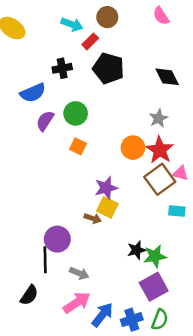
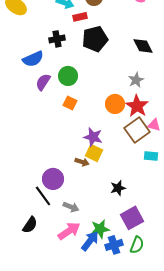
red rectangle: (90, 41) -> (80, 17), turned 32
black pentagon: (109, 68) -> (95, 39), turned -30
purple star: (106, 188) -> (93, 137), turned 30
green star: (155, 256) -> (100, 229), moved
black line: (45, 260) -> (43, 196), turned -35

